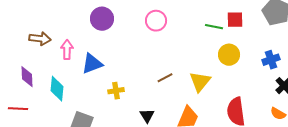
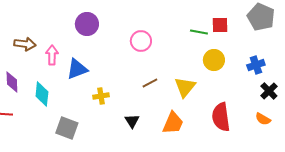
pink circle: (156, 21) -> (141, 41), moved

